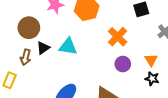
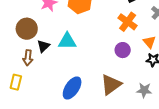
orange cross: (118, 37) -> (128, 22), moved

